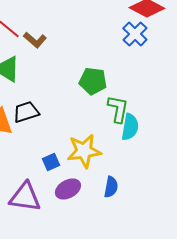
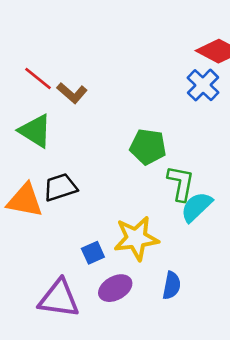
cyan semicircle: (130, 127) -> (196, 207), turned -144

